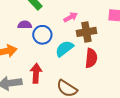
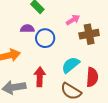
cyan semicircle: (64, 49) -> (71, 65), moved
red semicircle: (91, 58) -> (92, 77), moved

